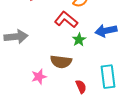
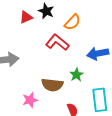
green star: (79, 40) -> (76, 75), moved

